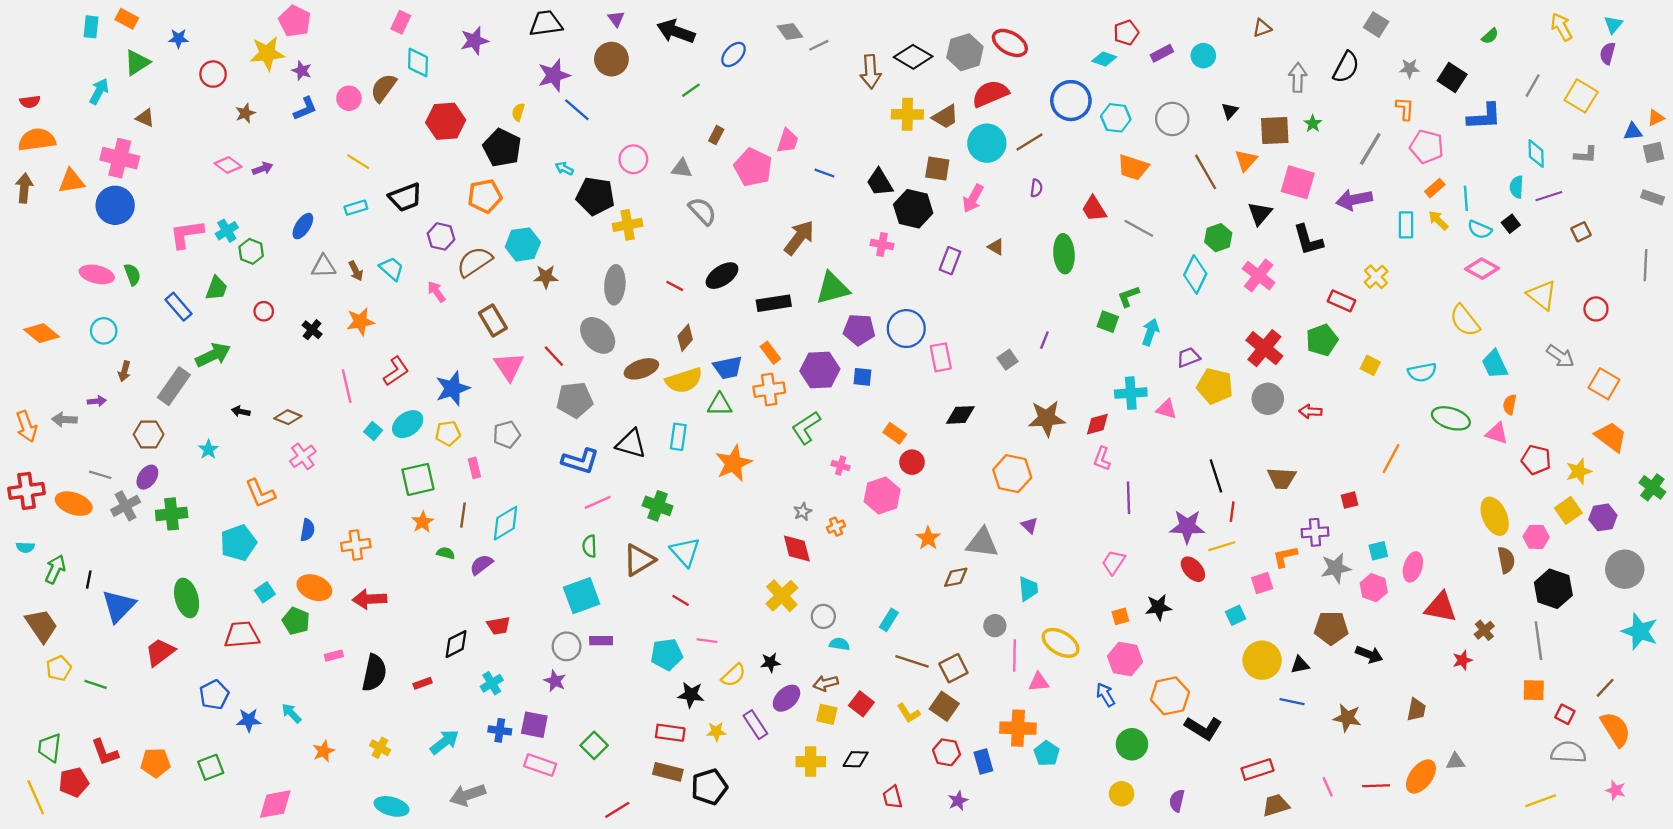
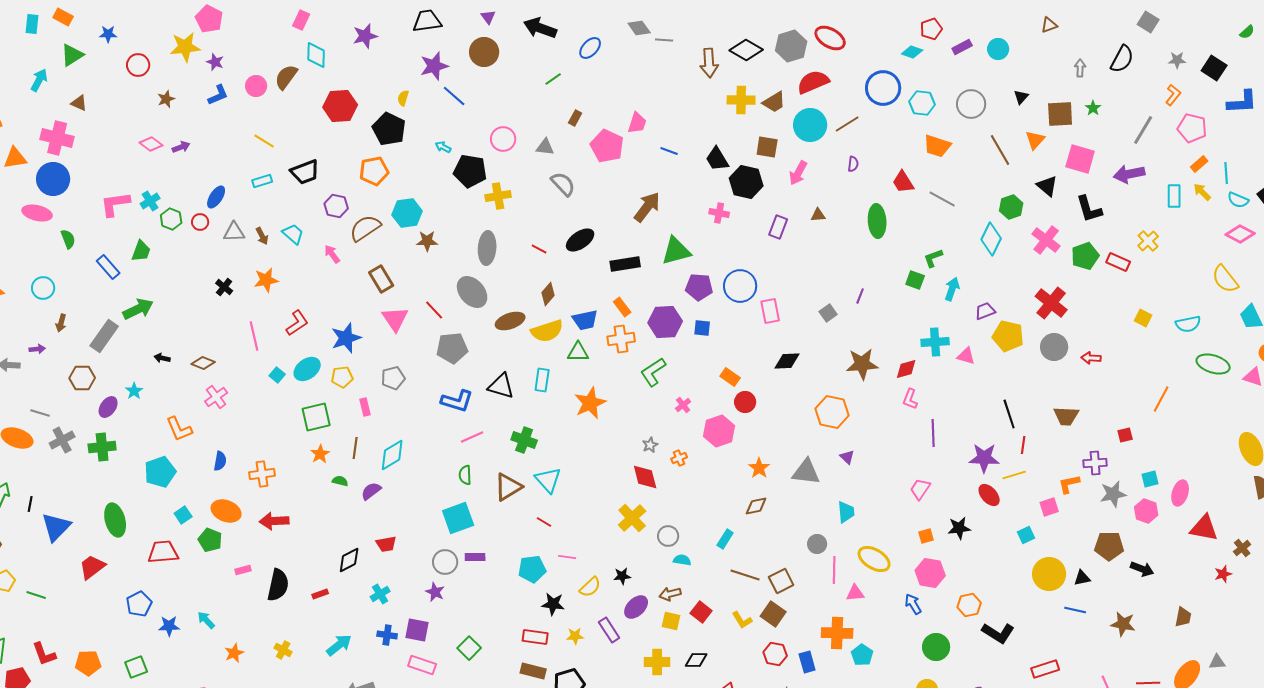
gray line: (819, 45) -> (664, 40), turned 30
gray arrow: (1298, 78) -> (1080, 68), size x0.7
orange L-shape: (1405, 109) -> (1173, 95), turned 35
black triangle: (1260, 213) -> (1047, 186), turned -30
brown triangle: (996, 247) -> (818, 215), turned -35
pink ellipse: (97, 274) -> (37, 213), moved
red circle: (264, 311) -> (200, 222), moved
green pentagon: (1322, 340) -> (1085, 256), moved
pink cross: (841, 466) -> (683, 405), turned 35
purple ellipse: (147, 477) -> (108, 407), moved
brown diamond: (956, 577) -> (756, 506), moved
orange hexagon: (1170, 696) -> (969, 605), size x0.7

